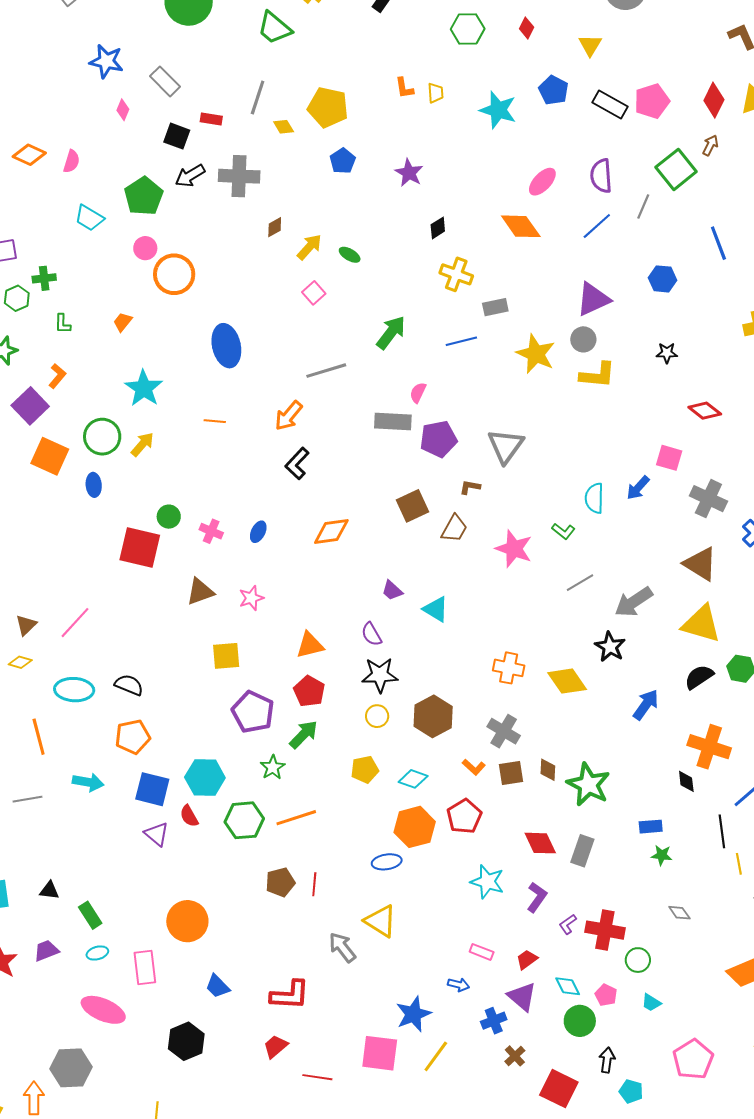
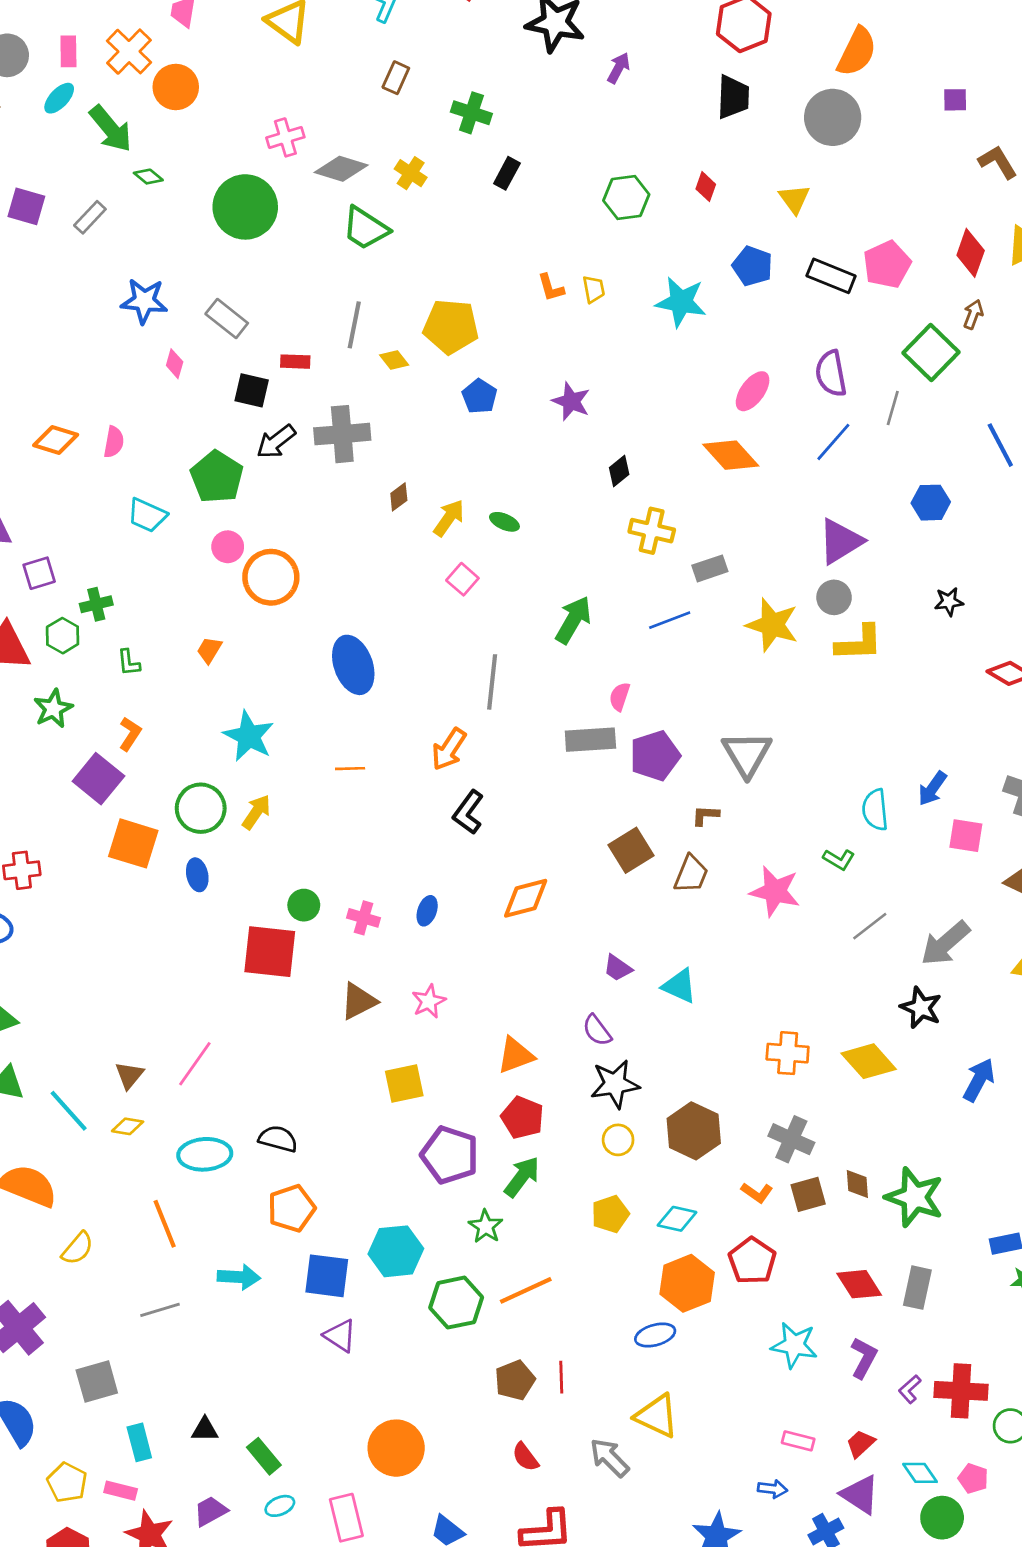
gray line: (326, 371) -> (492, 682), turned -60
pink square: (669, 458) -> (966, 836), moved
red semicircle: (189, 816) -> (525, 1457), moved

